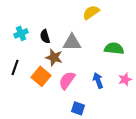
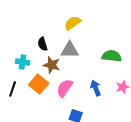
yellow semicircle: (91, 12) -> (73, 23), moved
cyan cross: (21, 33) -> (23, 62), moved, turned 32
black line: (15, 67) -> (13, 89), moved

